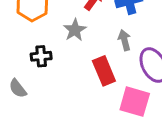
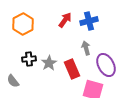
gray star: (75, 30) -> (49, 63), moved

